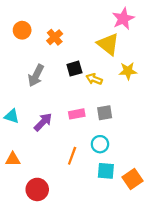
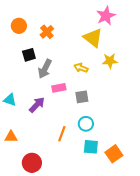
black square: (74, 69) -> (29, 55), moved
gray arrow: (36, 76) -> (45, 69), moved
gray square: (105, 113) -> (82, 97), moved
pink rectangle: (77, 114) -> (59, 88), moved

